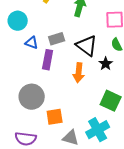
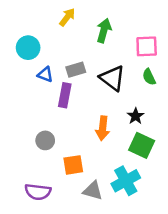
black star: (106, 64) -> (136, 116), moved
orange arrow: (79, 73) -> (103, 128), moved
gray circle: (32, 97) -> (45, 140), size x0.6

